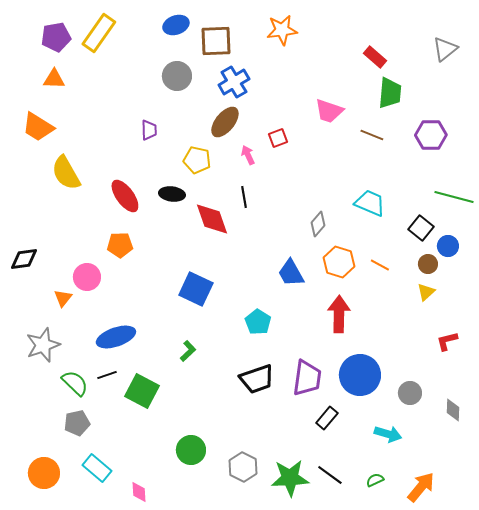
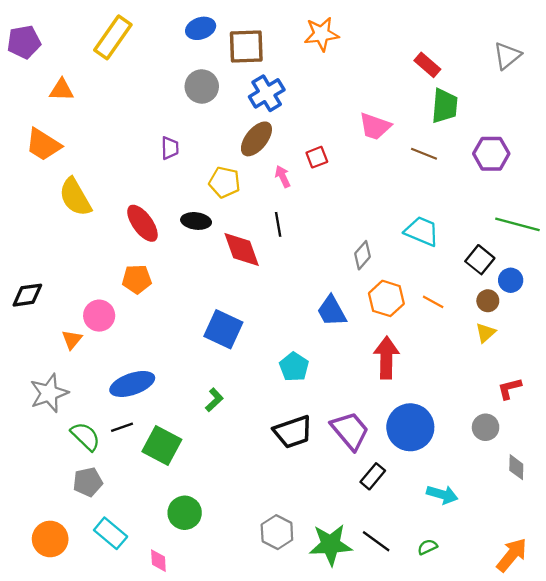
purple pentagon: (56, 37) -> (24, 42), moved
purple trapezoid: (307, 378) -> (350, 431), turned -48
gray circle: (410, 393) -> (486, 427), moved
green circle: (191, 450) -> (185, 513), moved
orange arrow: (421, 487) -> (512, 555), moved

